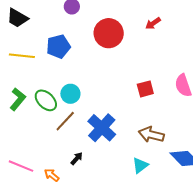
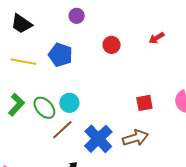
red circle: (109, 33) -> (112, 45), size x0.6
blue pentagon: (58, 46) -> (60, 55), turned 30
brown arrow: (151, 135) -> (135, 138), moved, turned 145

